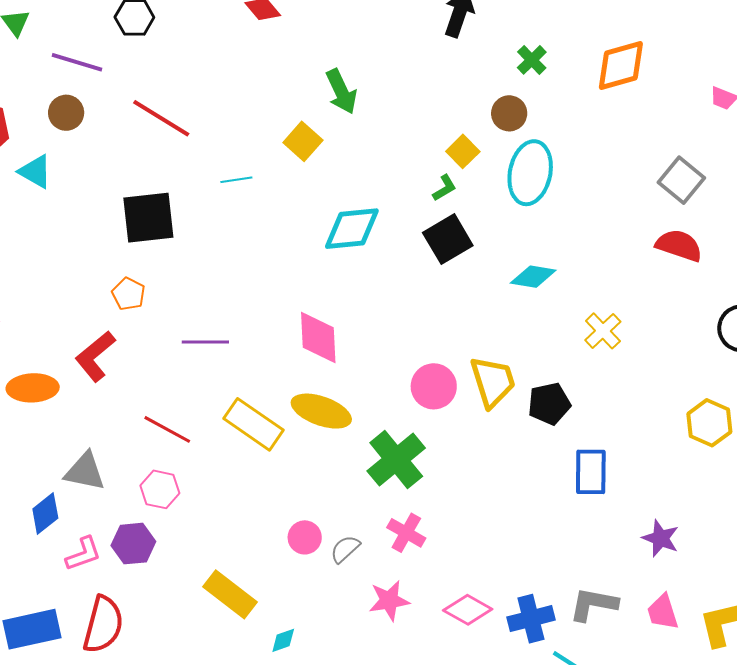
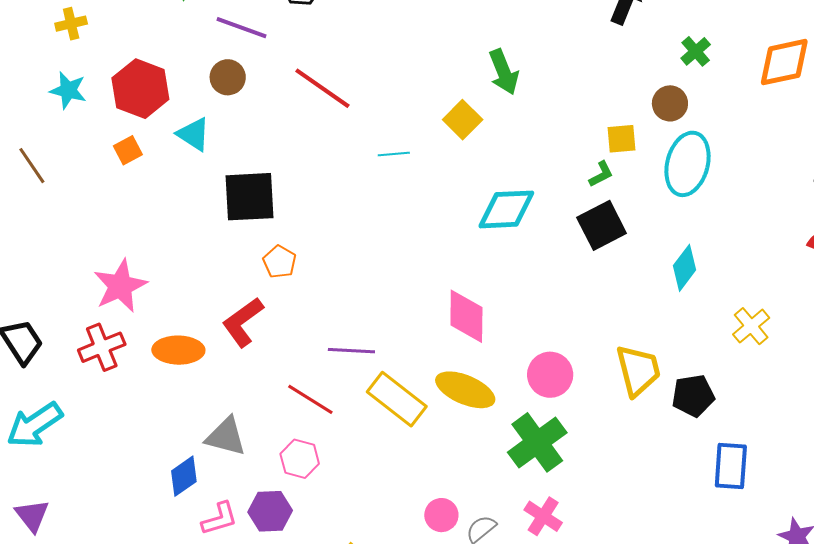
yellow square: (463, 151) -> (621, 139), turned 36
black square: (148, 218) -> (250, 197), moved
cyan diamond: (533, 277) -> (685, 268), turned -66
purple line: (205, 342) -> (351, 351), moved
pink circle: (434, 386) -> (550, 375), moved

